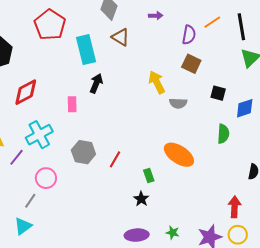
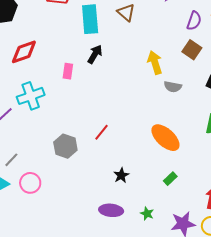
gray hexagon: (83, 152) -> (65, 146), moved
green rectangle: (149, 176) -> (170, 179), moved, turned 56
pink circle: (46, 178) -> (30, 183), moved

